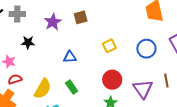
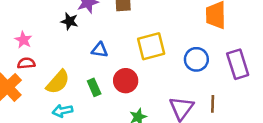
black star: (28, 42) -> (69, 21), moved
yellow square: (109, 46) -> (151, 46), size x1.6
red circle: (112, 80) -> (126, 81), moved

